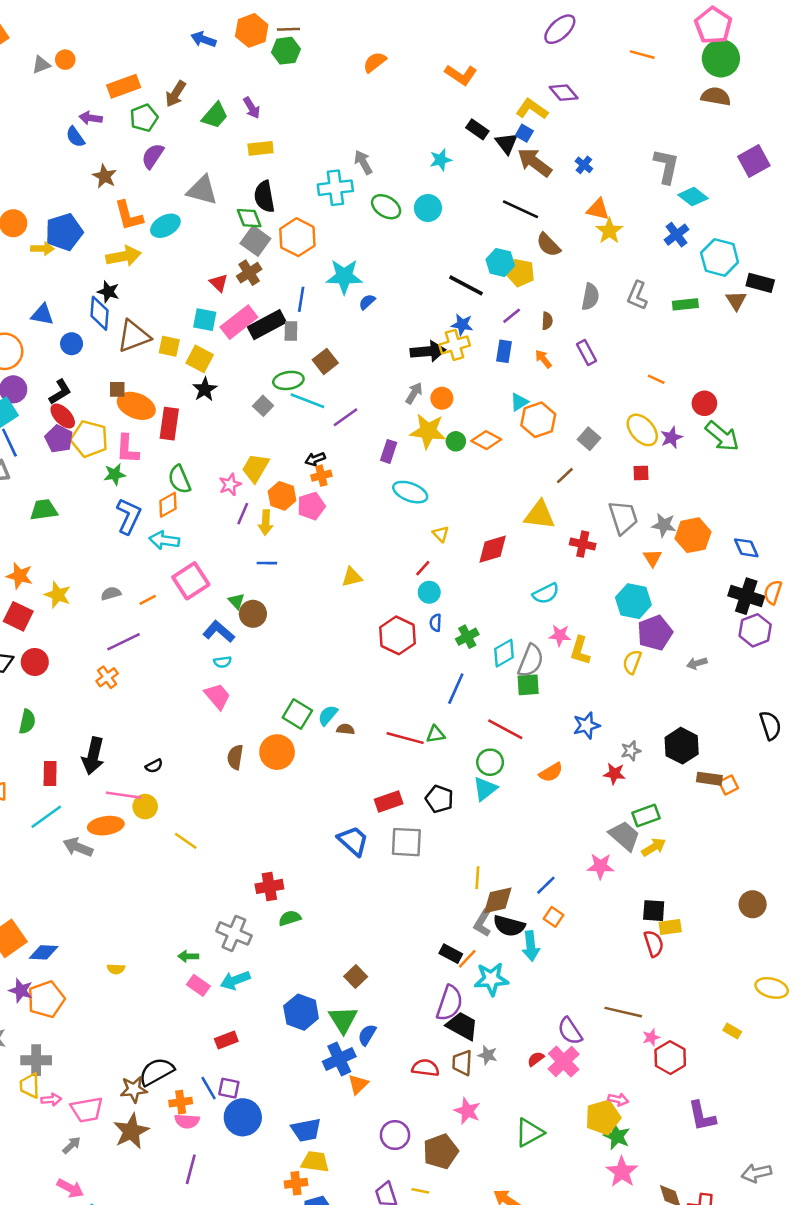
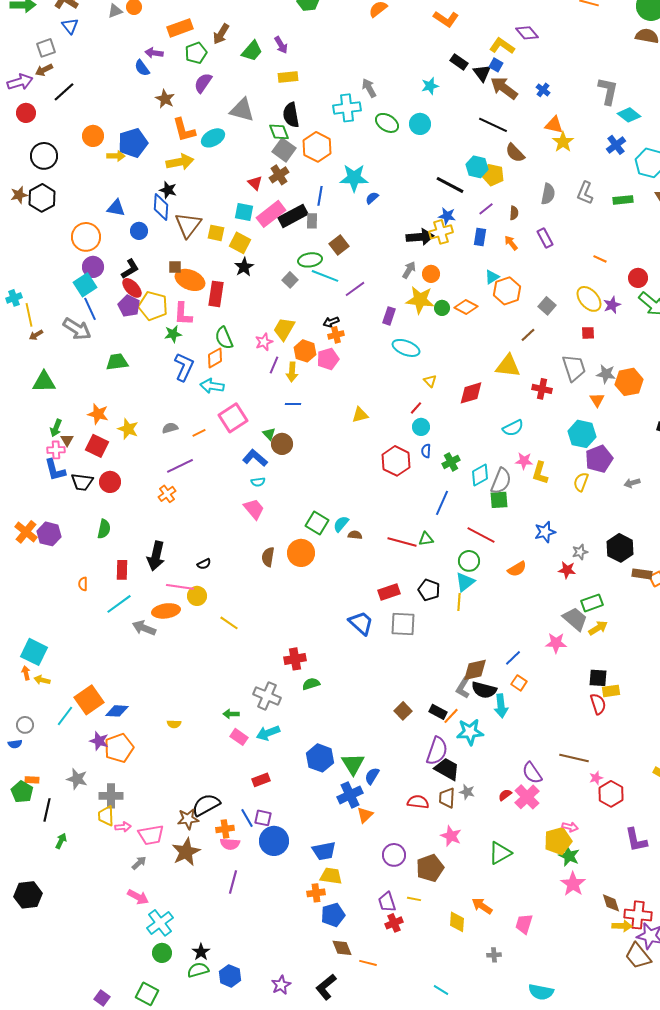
brown triangle: (134, 336) -> (188, 225), turned -32
yellow line: (477, 878) -> (459, 602), moved
brown square: (356, 977) -> (403, 711), moved

